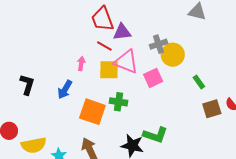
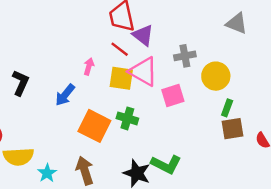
purple triangle: (122, 32) -> (143, 35), turned 36
yellow circle: (173, 55) -> (216, 76), moved
green rectangle: (199, 82) -> (227, 108), turned 48
brown square: (212, 109) -> (233, 129), moved

